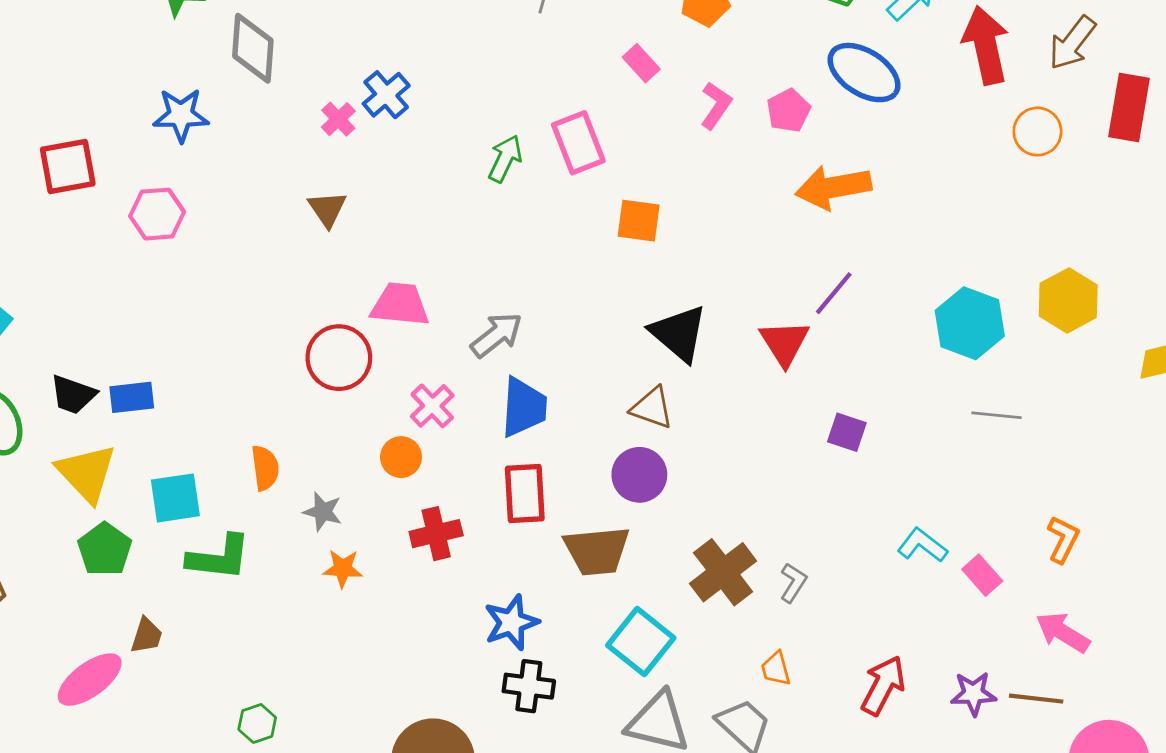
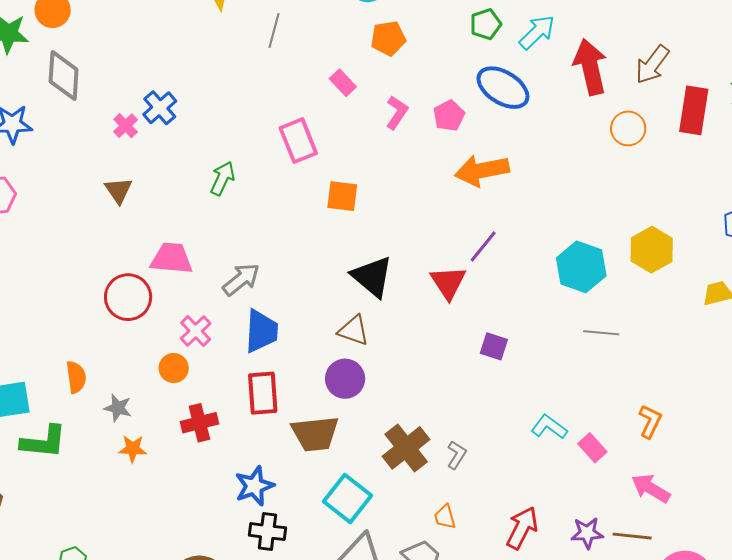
green arrow: (505, 159) -> (223, 178), moved

